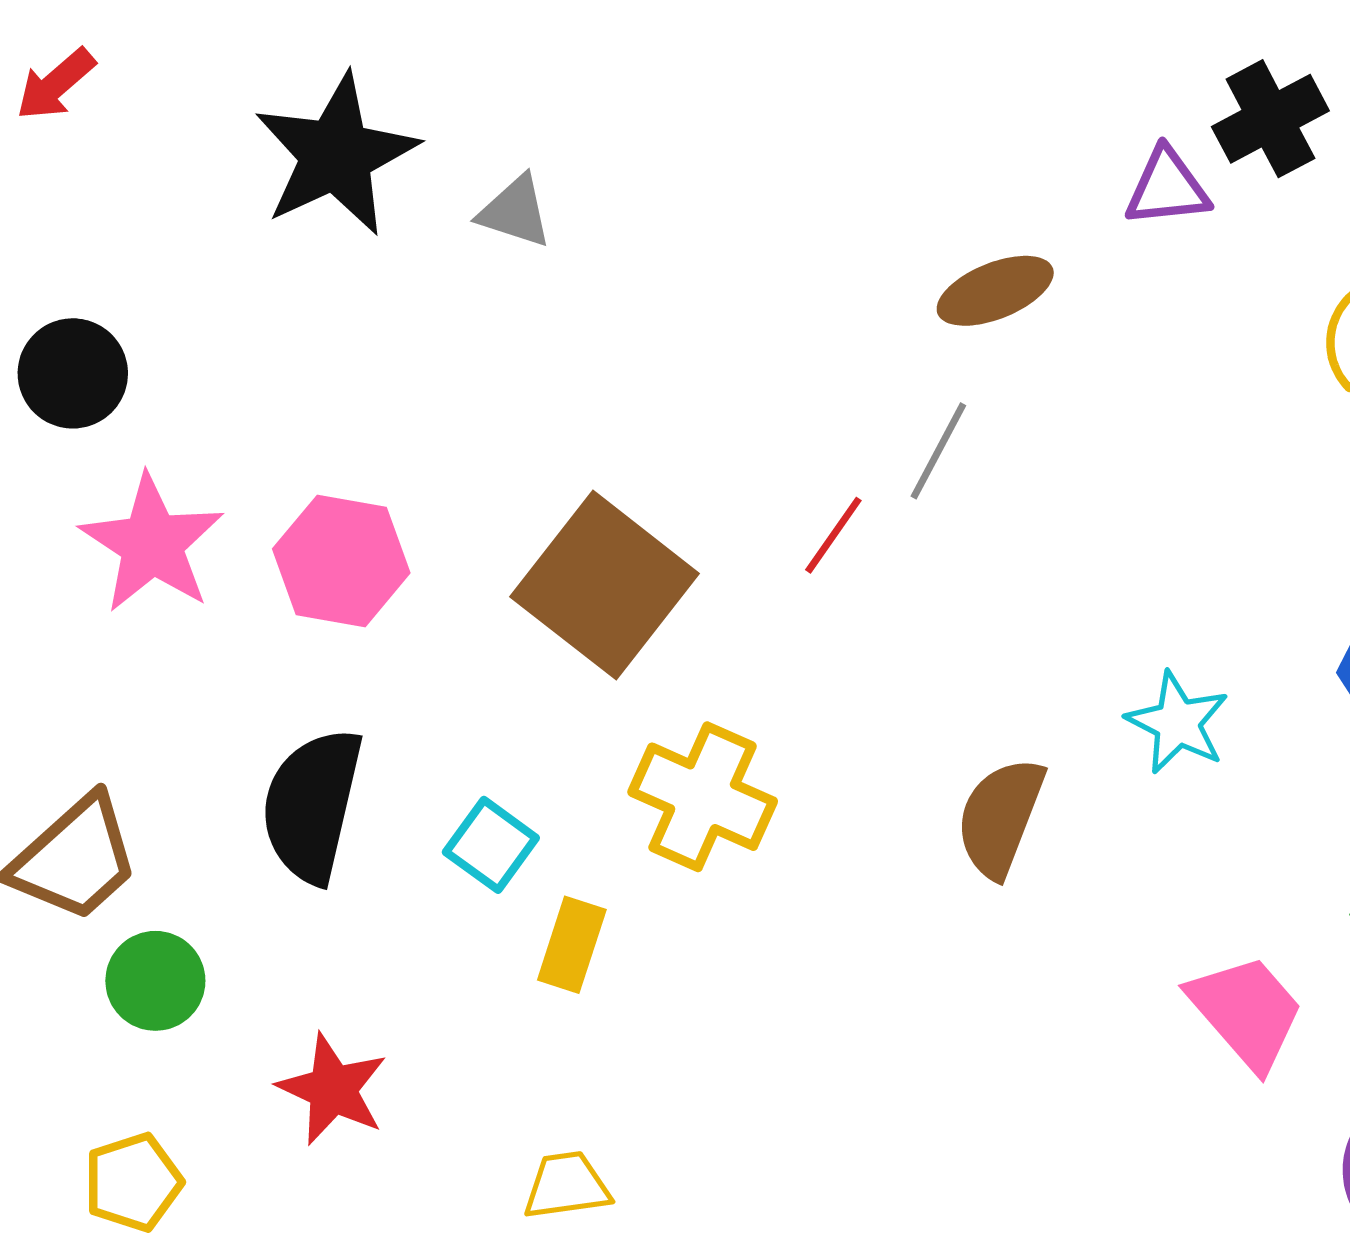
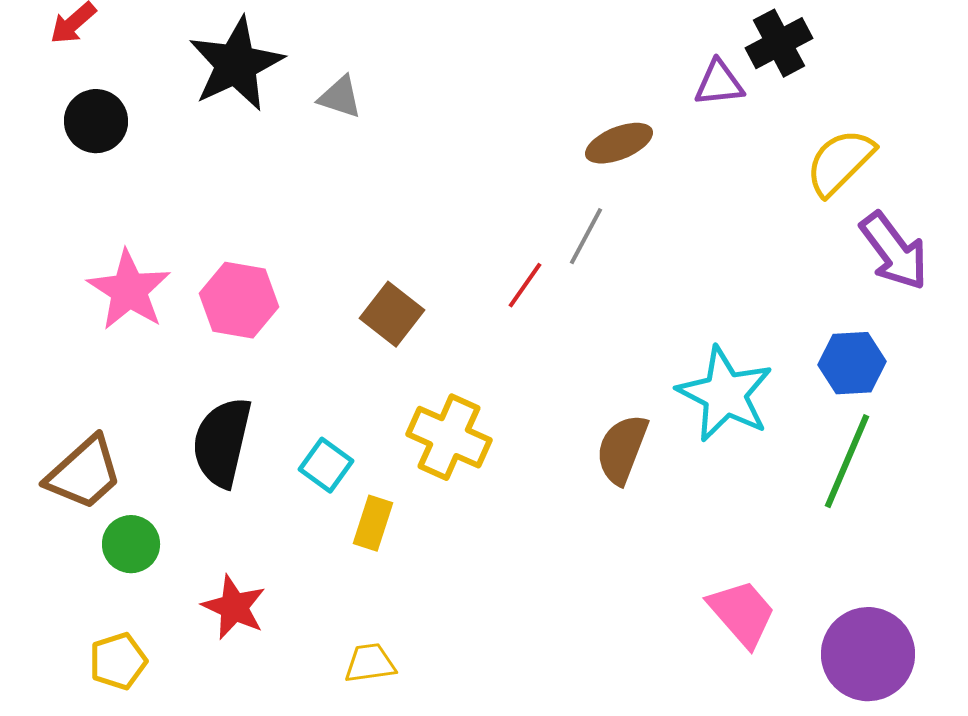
black circle: (73, 373) -> (96, 121), moved
brown square: (605, 585) -> (392, 314), size x0.6
cyan star: (1178, 723) -> (725, 394), size x1.6
pink trapezoid: (1246, 1012) -> (742, 613), moved

